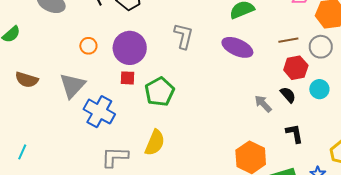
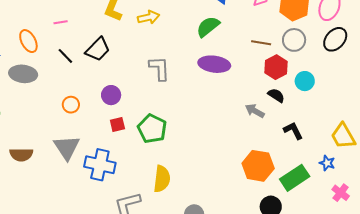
brown line: (288, 40) -> (261, 43), turned 36
purple circle: (130, 48) -> (111, 95), size x0.6

